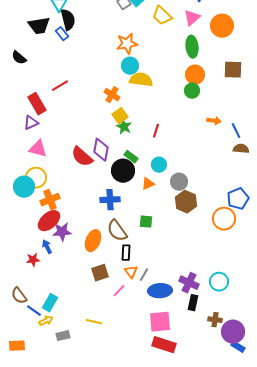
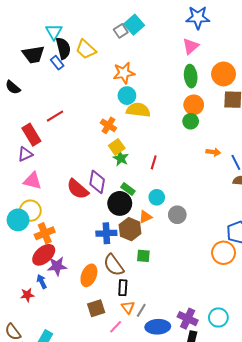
yellow trapezoid: (162, 16) -> (86, 49), moved
orange circle: (222, 26) -> (224, 74), moved
brown hexagon: (186, 202) -> (130, 229), moved

